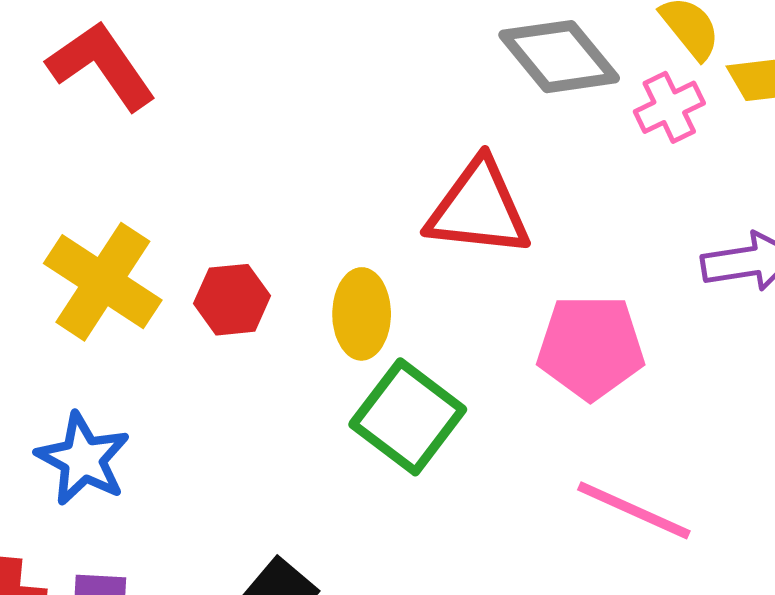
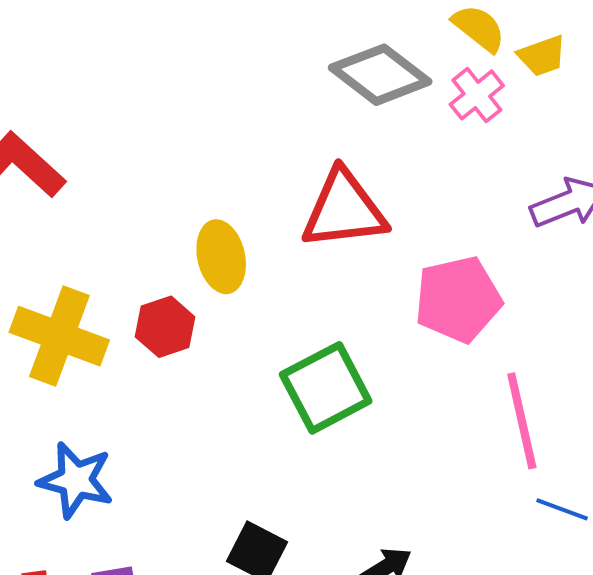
yellow ellipse: (362, 314) -> (221, 257), moved
green square: (408, 417) -> (326, 388), turned 38
pink line: (634, 510) -> (522, 421), turned 66

